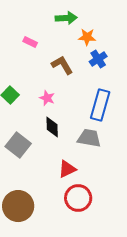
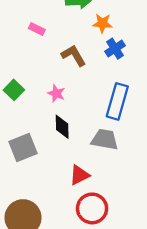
gray square: (18, 145) -> (23, 147), turned 30

